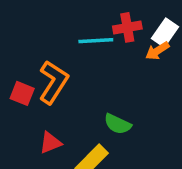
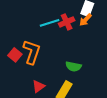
red cross: (127, 27) -> (67, 22), moved
red square: (22, 93) -> (15, 55), moved, turned 32

